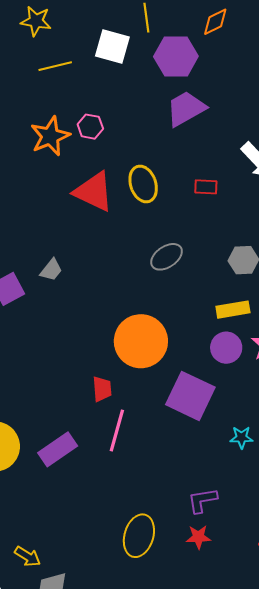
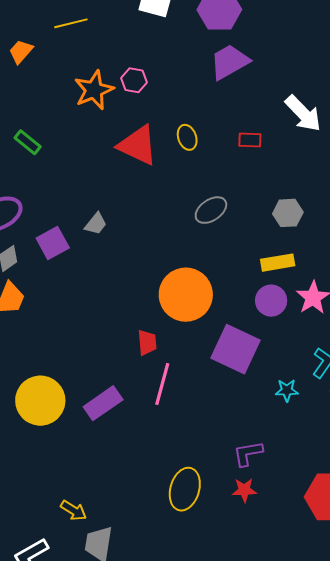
yellow line: (55, 66) -> (71, 23), moved
yellow ellipse: (143, 184) -> (187, 137), size x0.7

